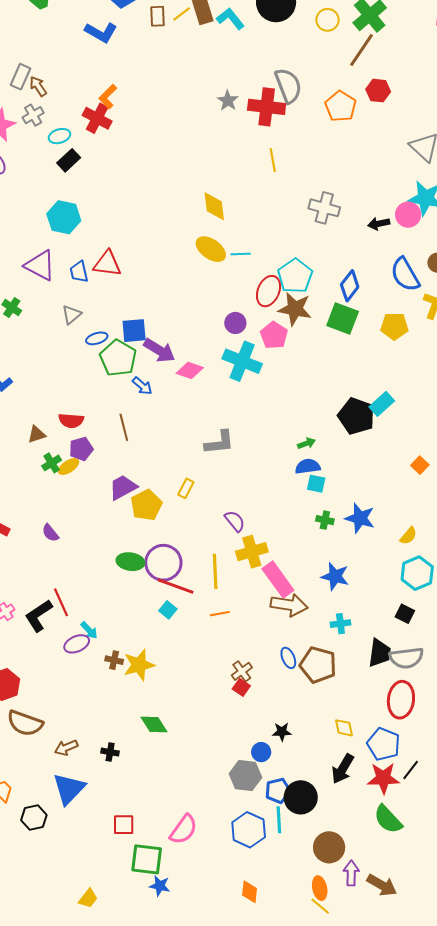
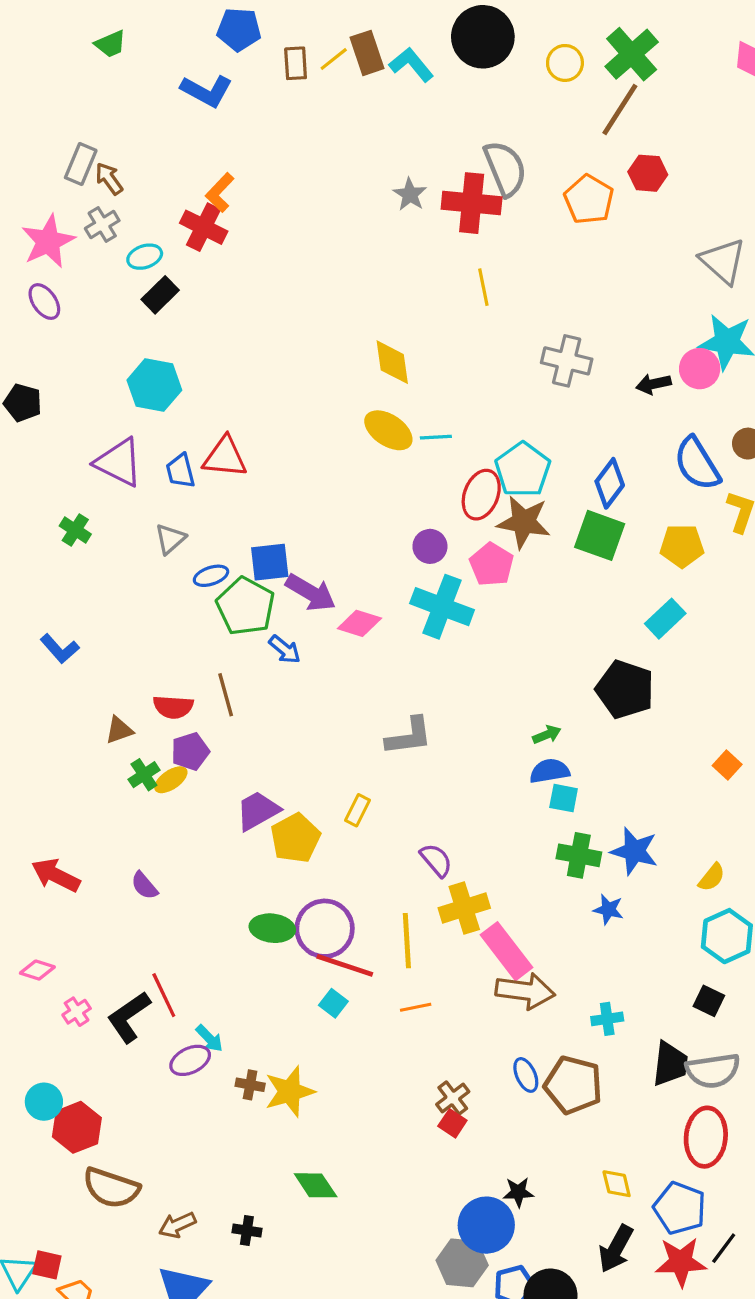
cyan rectangle: (382, 404) -> (665, 619), moved
brown line: (124, 427) -> (226, 695), moved
green cross: (325, 520) -> (579, 855), size x1.5
blue star: (335, 576) -> (608, 909), moved, size x0.7
blue circle: (261, 752) -> (486, 1225), size x1.8

